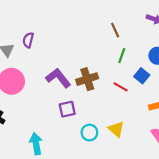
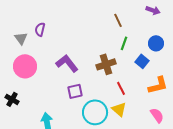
brown cross: (87, 79) -> (106, 64), moved
red line: (121, 87) -> (121, 88), moved, turned 32
cyan circle: (89, 133) -> (95, 112), size x1.6

